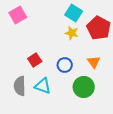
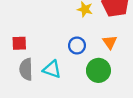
red square: (35, 60) -> (19, 43), moved, turned 32

